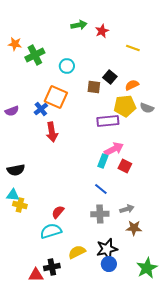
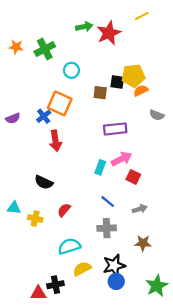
red star: (102, 31) -> (109, 33), size x1.6
yellow line: (133, 48) -> (142, 16), moved, turned -48
green cross: (35, 55) -> (45, 49), moved
black square: (110, 77) -> (117, 82), turned -32
yellow pentagon: (125, 106) -> (133, 76), moved
cyan rectangle: (103, 161) -> (100, 167), moved
black semicircle: (16, 170) -> (44, 182), moved, turned 36
yellow cross: (20, 205) -> (35, 219), moved
gray arrow: (127, 209) -> (140, 209), moved
red semicircle: (58, 212) -> (64, 210), moved
cyan semicircle: (51, 231) -> (69, 246), moved

